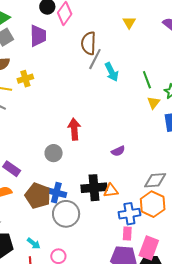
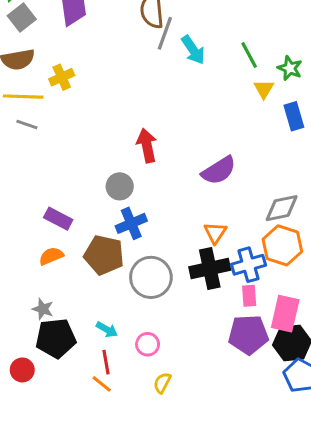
purple semicircle: (118, 151) -> (219, 171), size x1.6
black cross: (94, 188) -> (210, 269), moved
orange triangle: (111, 191) -> (215, 233), turned -42
blue cross: (56, 193) -> (131, 223), moved, turned -30

